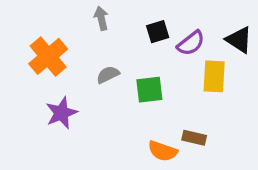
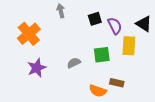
purple semicircle: (191, 43) -> (115, 26), turned -78
gray semicircle: (108, 75) -> (74, 63), moved
green square: (149, 90) -> (102, 55), moved

